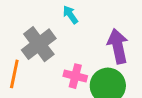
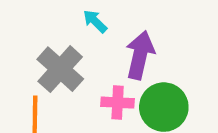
purple arrow: (118, 46) -> (140, 55), moved, turned 36

